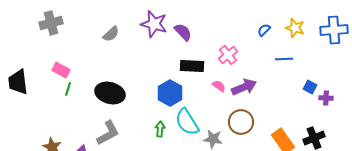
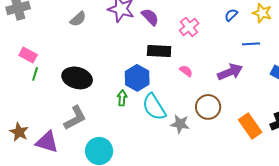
pink cross: (228, 55) -> (189, 27), moved
purple arrow: (244, 87) -> (230, 72), moved
green arrow: (160, 129) -> (122, 98), moved

